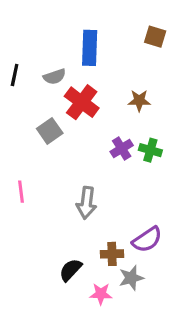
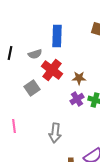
brown star: (139, 101) -> (79, 78), moved

